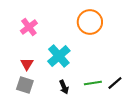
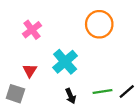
gray square: (25, 85) -> (15, 94), moved

